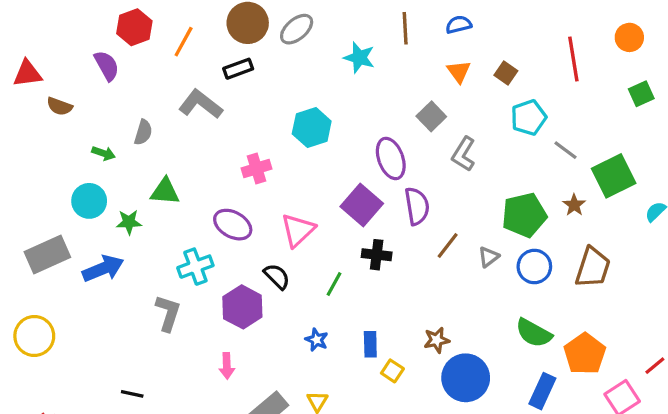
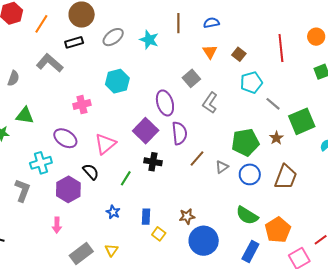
gray ellipse: (297, 29) -> (113, 37), moved

